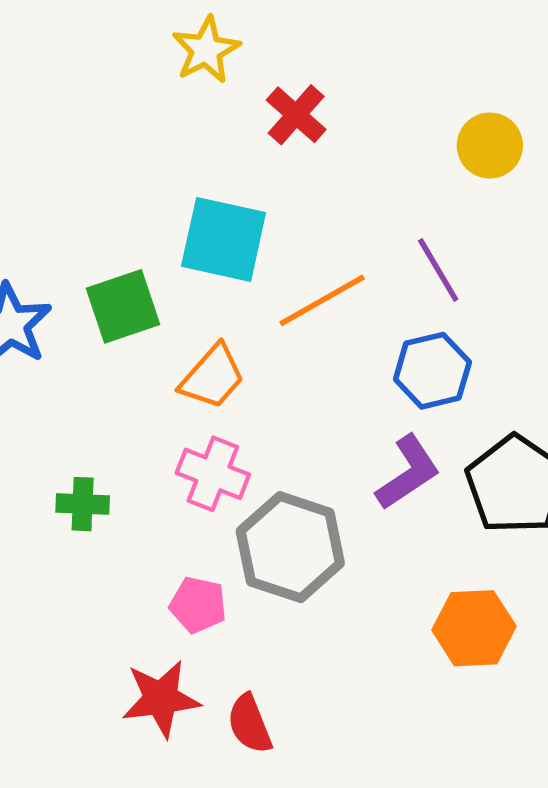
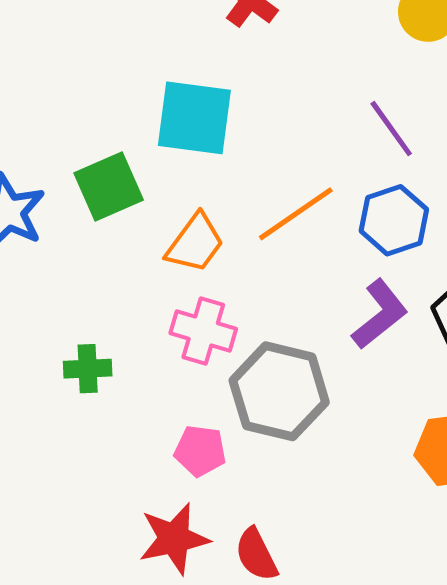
orange line: (322, 300) -> (296, 214), moved

